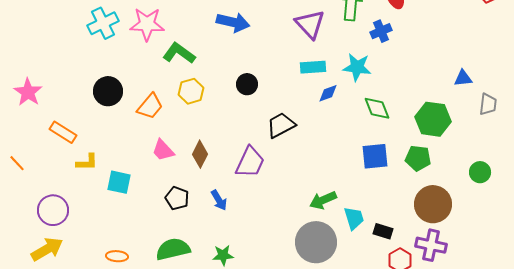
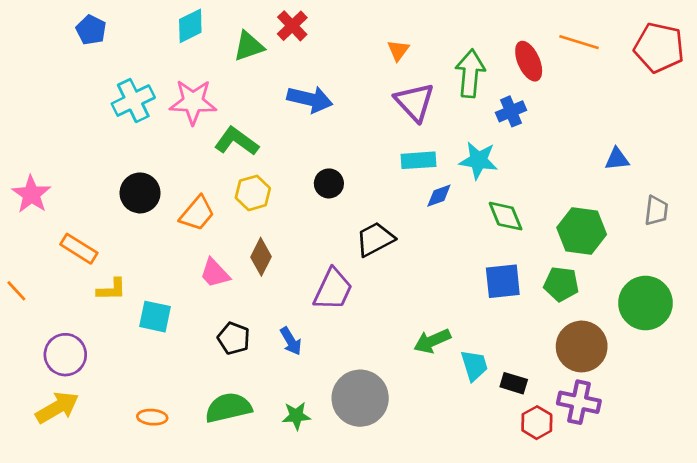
blue triangle: (463, 78) -> (617, 159), moved
brown diamond: (200, 154) -> (261, 257), moved
green circle: (480, 172) -> (645, 303), size x1.8
gray circle: (316, 242) -> (360, 398), moved

